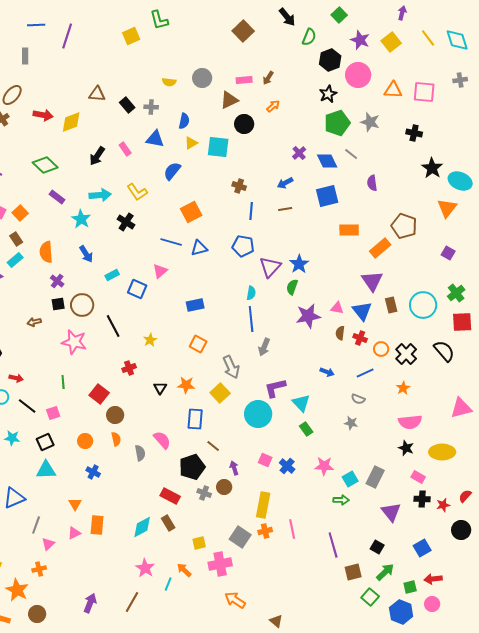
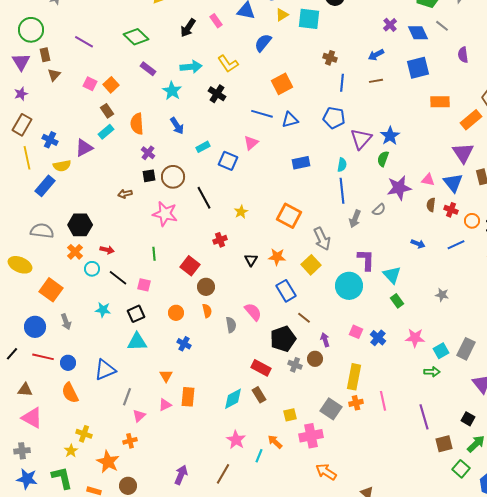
blue rectangle: (195, 305) -> (301, 163), moved
orange square: (198, 344) -> (289, 216), size x1.4
purple L-shape: (275, 388) -> (366, 260), turned 105
gray semicircle: (358, 399) -> (379, 210), moved, turned -64
pink square: (53, 413) -> (144, 285), turned 32
blue rectangle: (195, 419) -> (286, 291), turned -35

